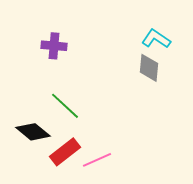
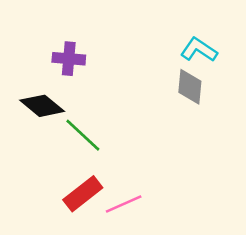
black diamond: (33, 132) -> (42, 106), moved

